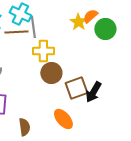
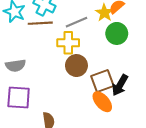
gray line: (33, 27) -> (76, 22), moved, turned 75
green circle: (105, 29) -> (117, 33), moved
orange ellipse: (63, 119) -> (102, 102), moved

